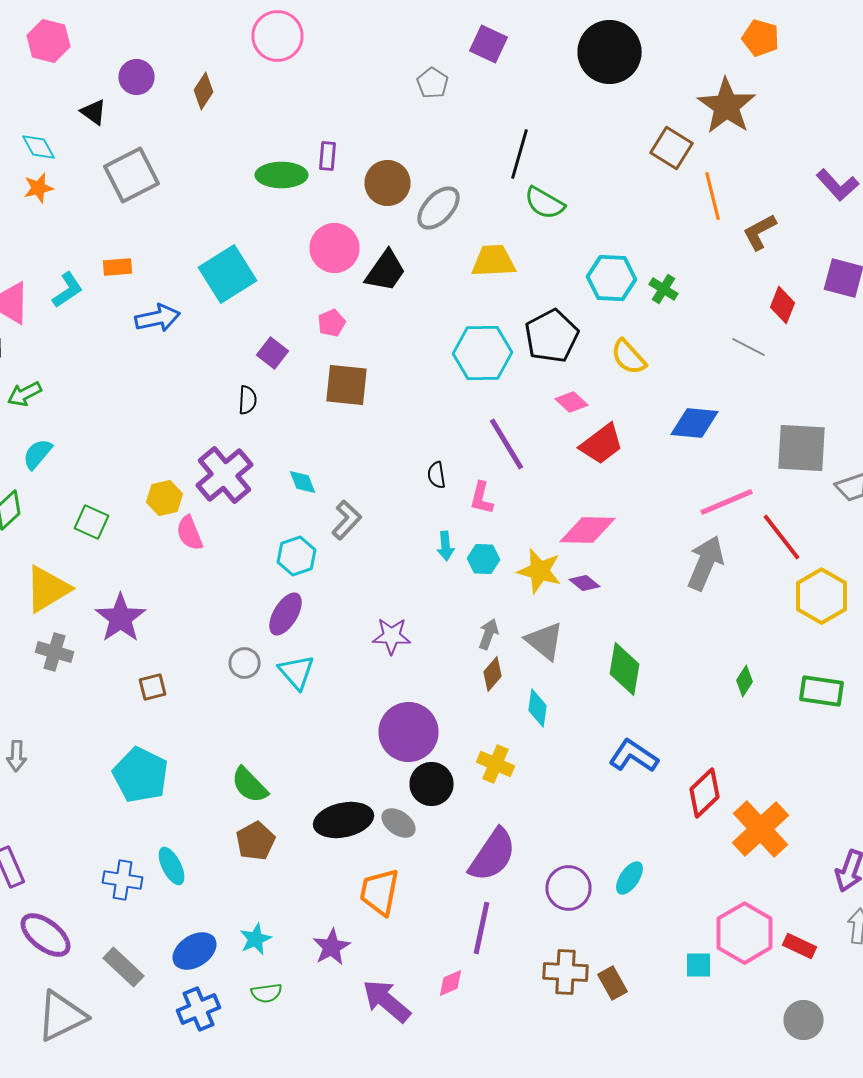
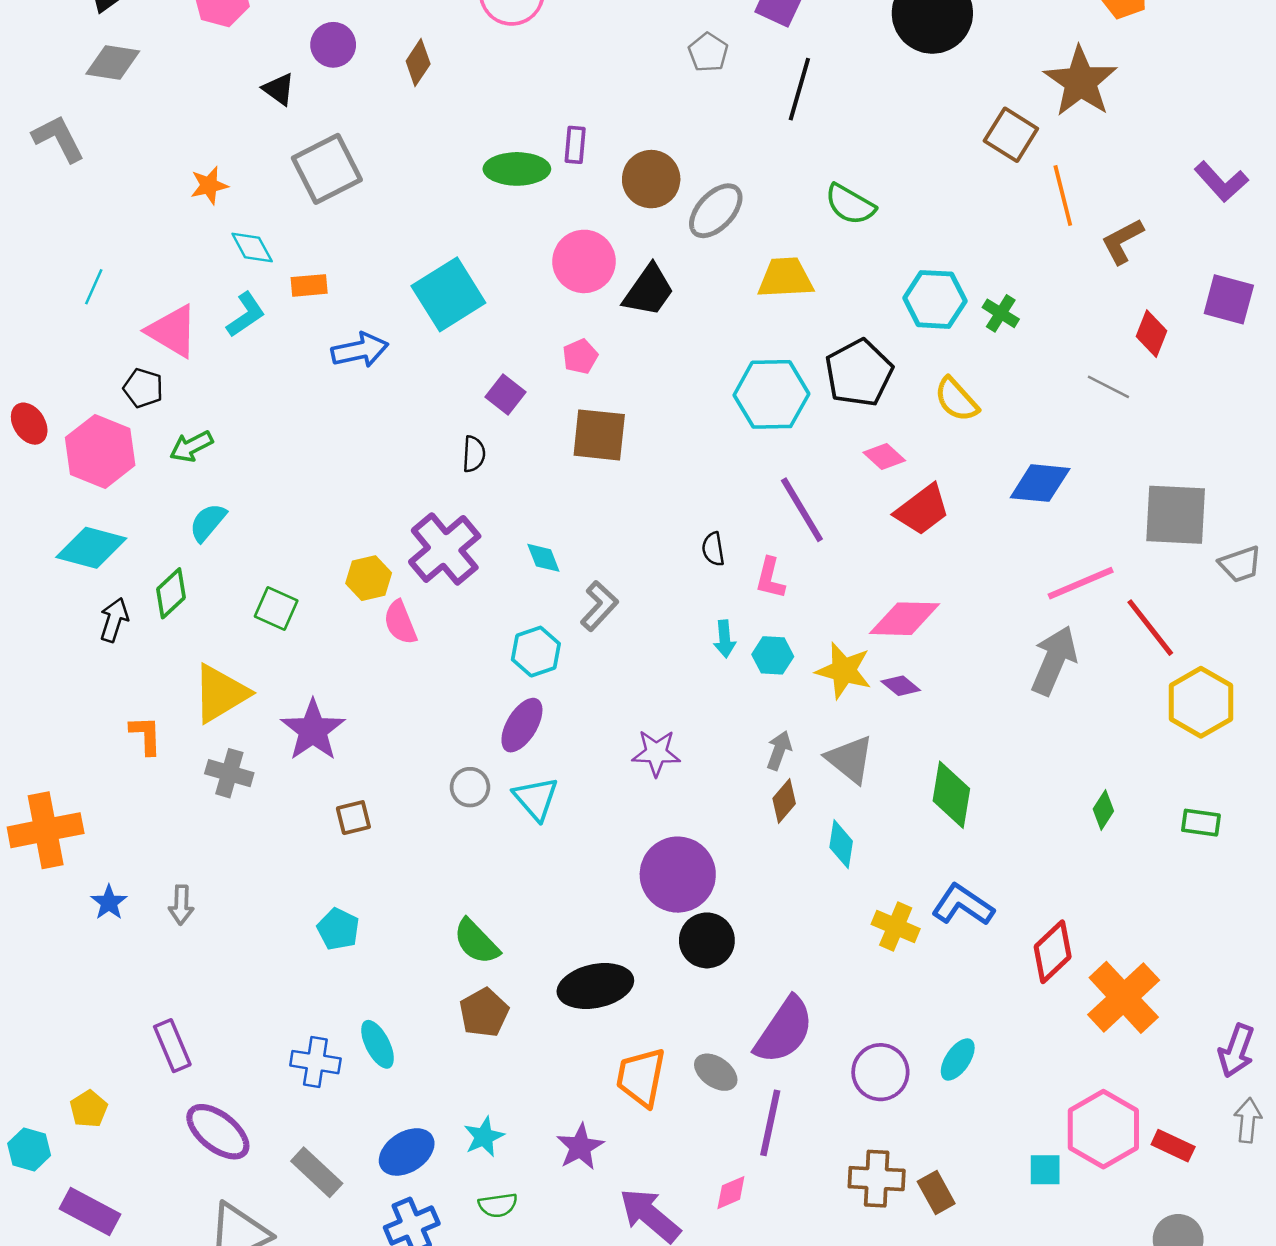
cyan diamond: (38, 147) -> (252, 247), moved
black line: (520, 154) -> (799, 89), moved
green rectangle: (822, 691) -> (1201, 823), size x0.7
yellow cross: (496, 764) -> (896, 926), moved
cyan pentagon: (140, 775) -> (338, 929), size x0.6
gray ellipse: (398, 823) -> (716, 1072), moved

